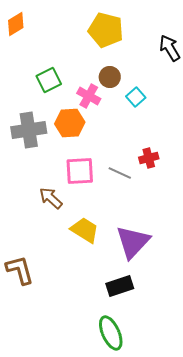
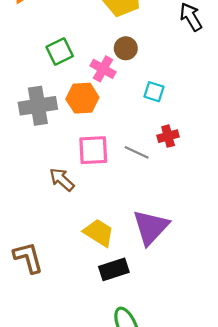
cyan square: (136, 97) -> (154, 92), moved, turned -30
yellow trapezoid: (85, 230) -> (99, 233), moved
black rectangle: (120, 286) -> (114, 269), moved

